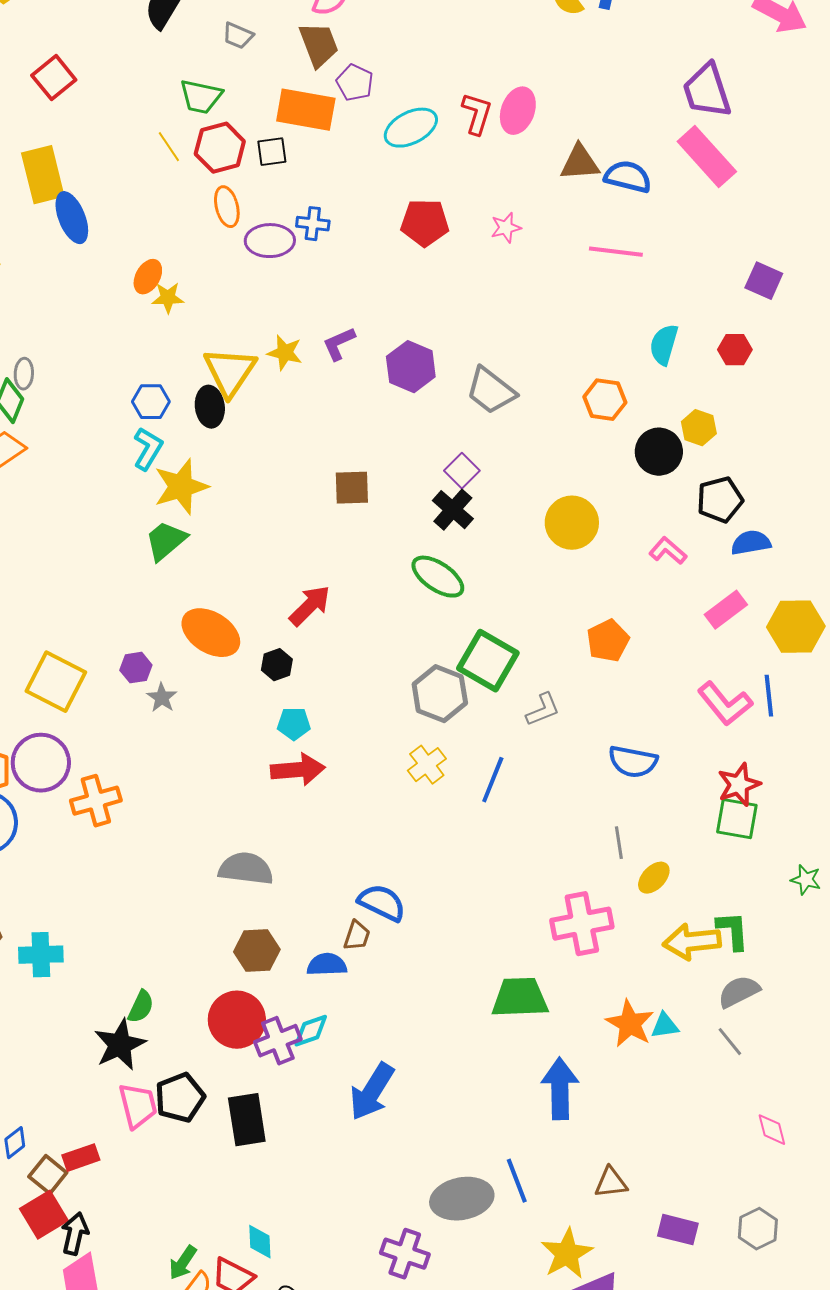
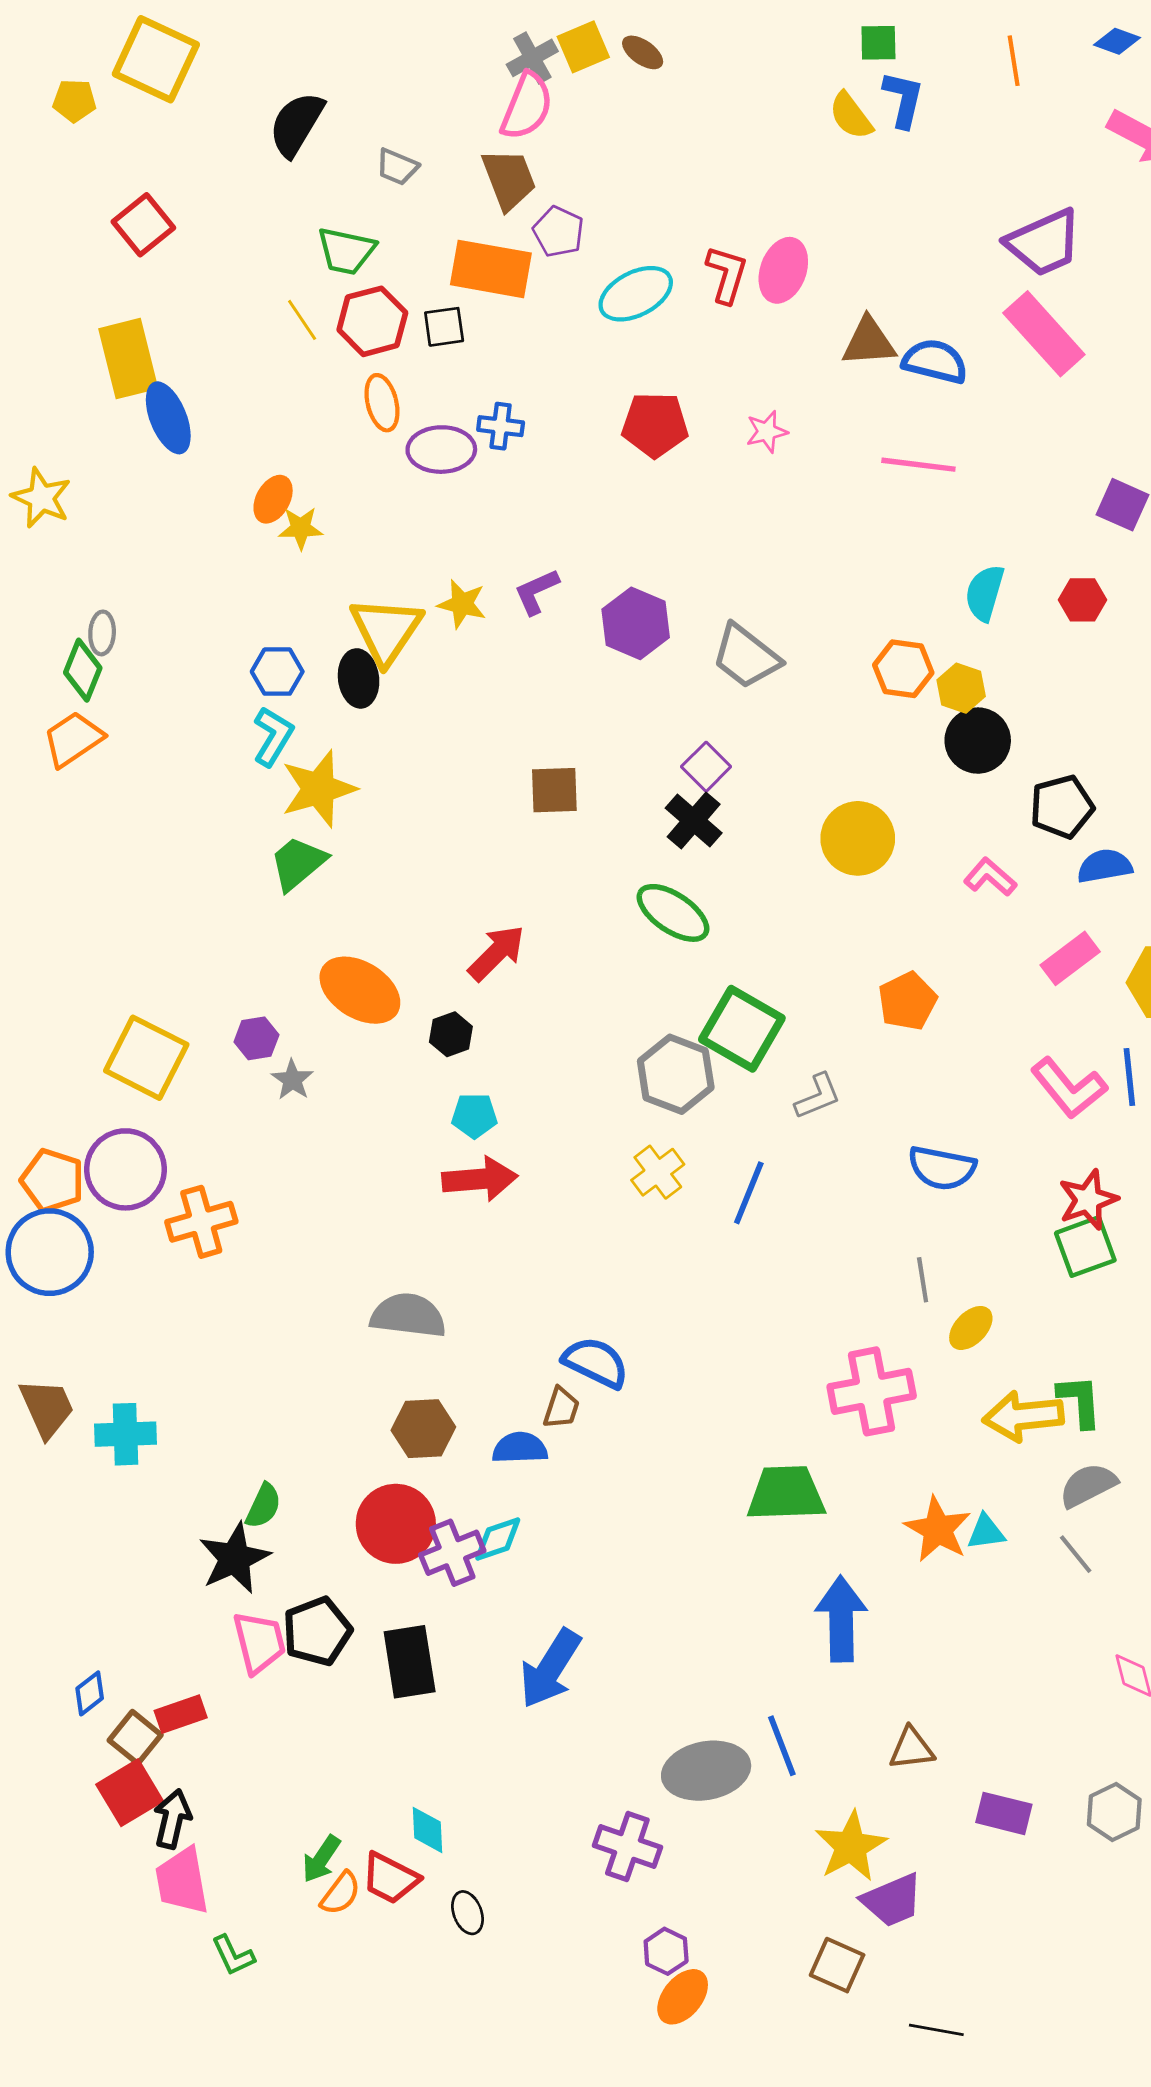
purple trapezoid: (707, 91) -> (1044, 243), turned -96
yellow hexagon: (699, 428) -> (961, 688), moved
green square: (737, 819) -> (1085, 1247), turned -30
blue arrow: (372, 1092) -> (550, 1669), moved

